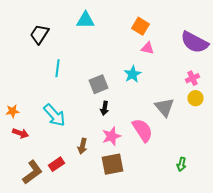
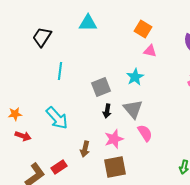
gray triangle: (164, 107) -> (133, 109), moved
pink semicircle: (142, 130) -> (145, 133), size x0.7

